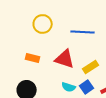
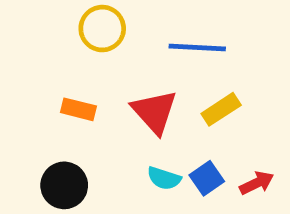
red triangle: (65, 59) -> (154, 112), turned 30
yellow rectangle: (91, 67) -> (221, 109), moved

